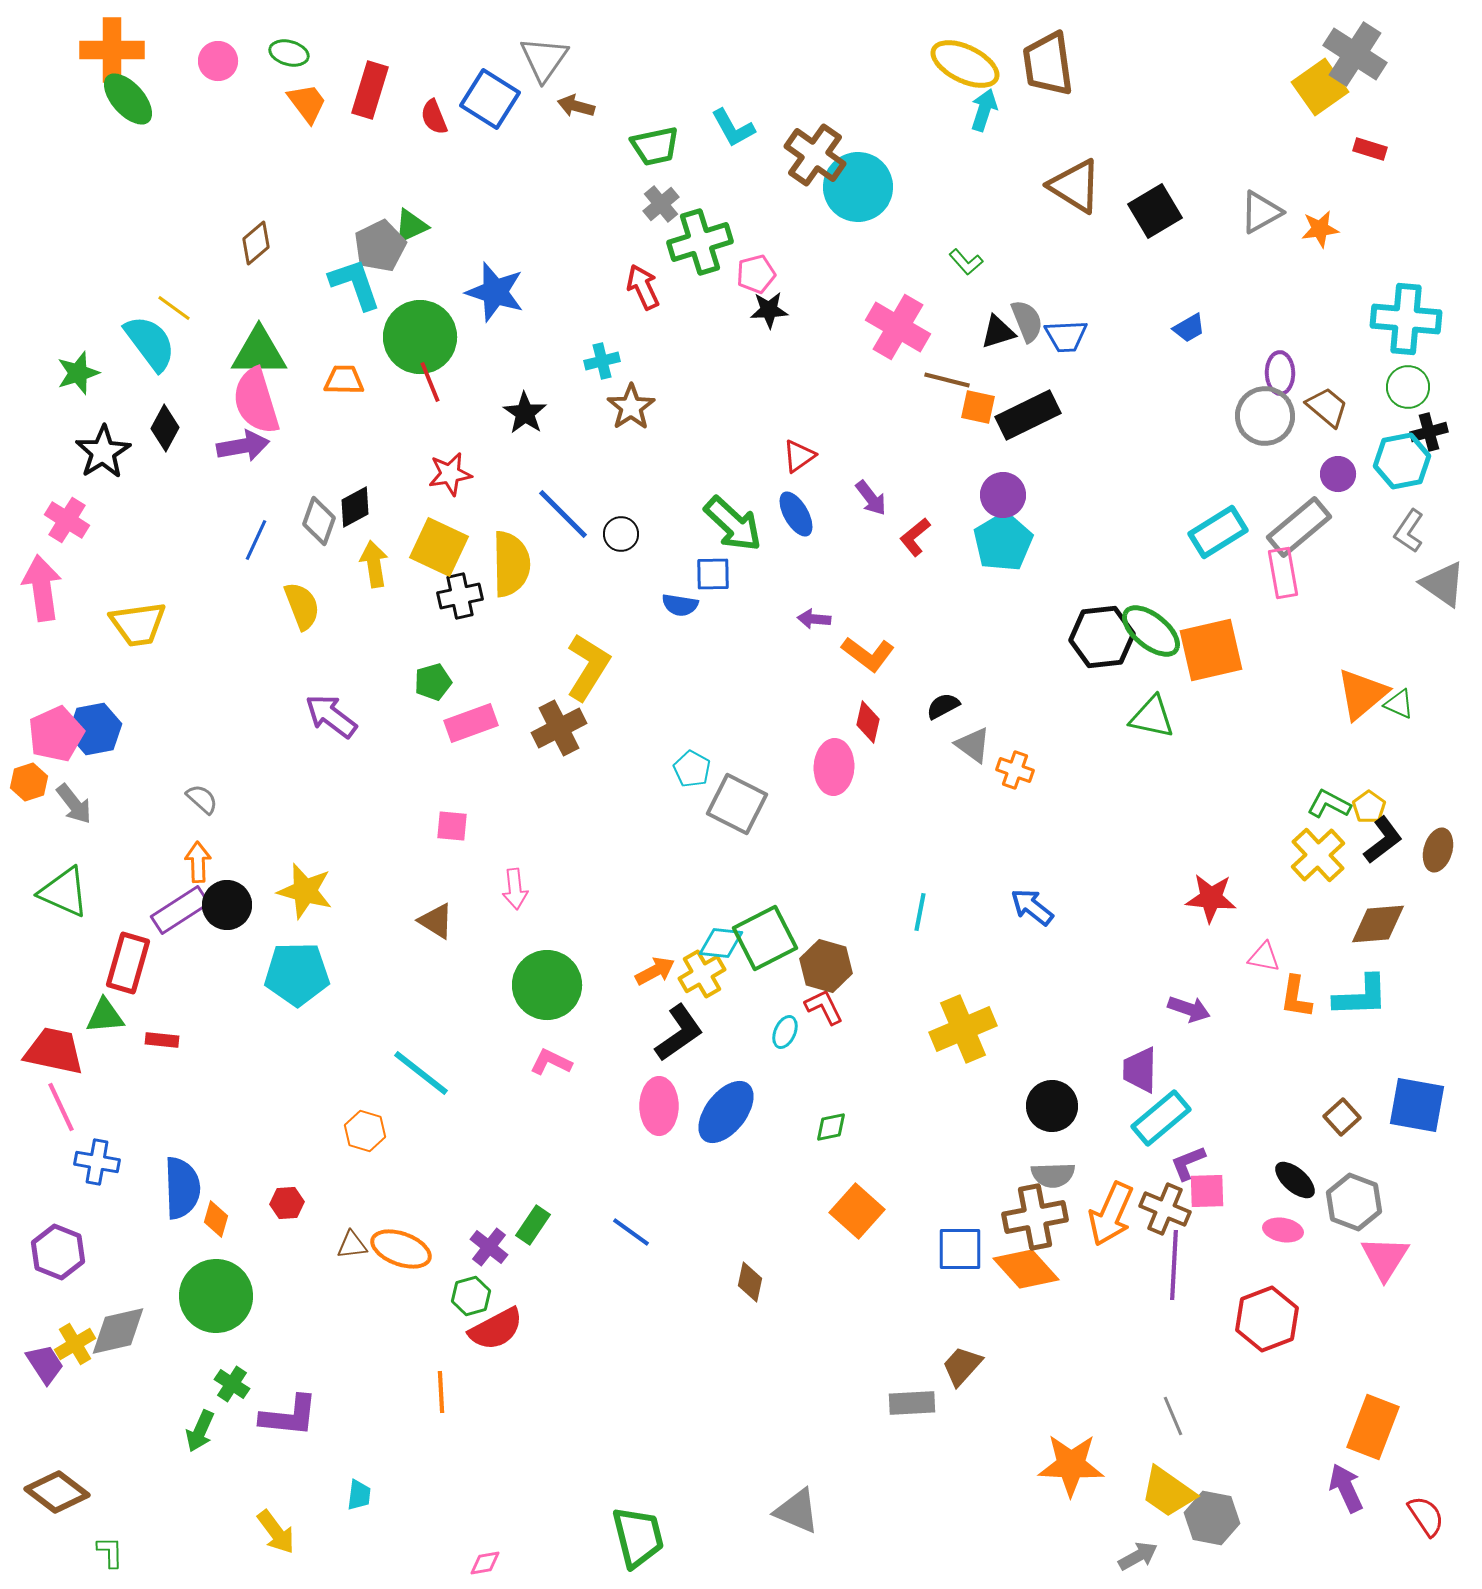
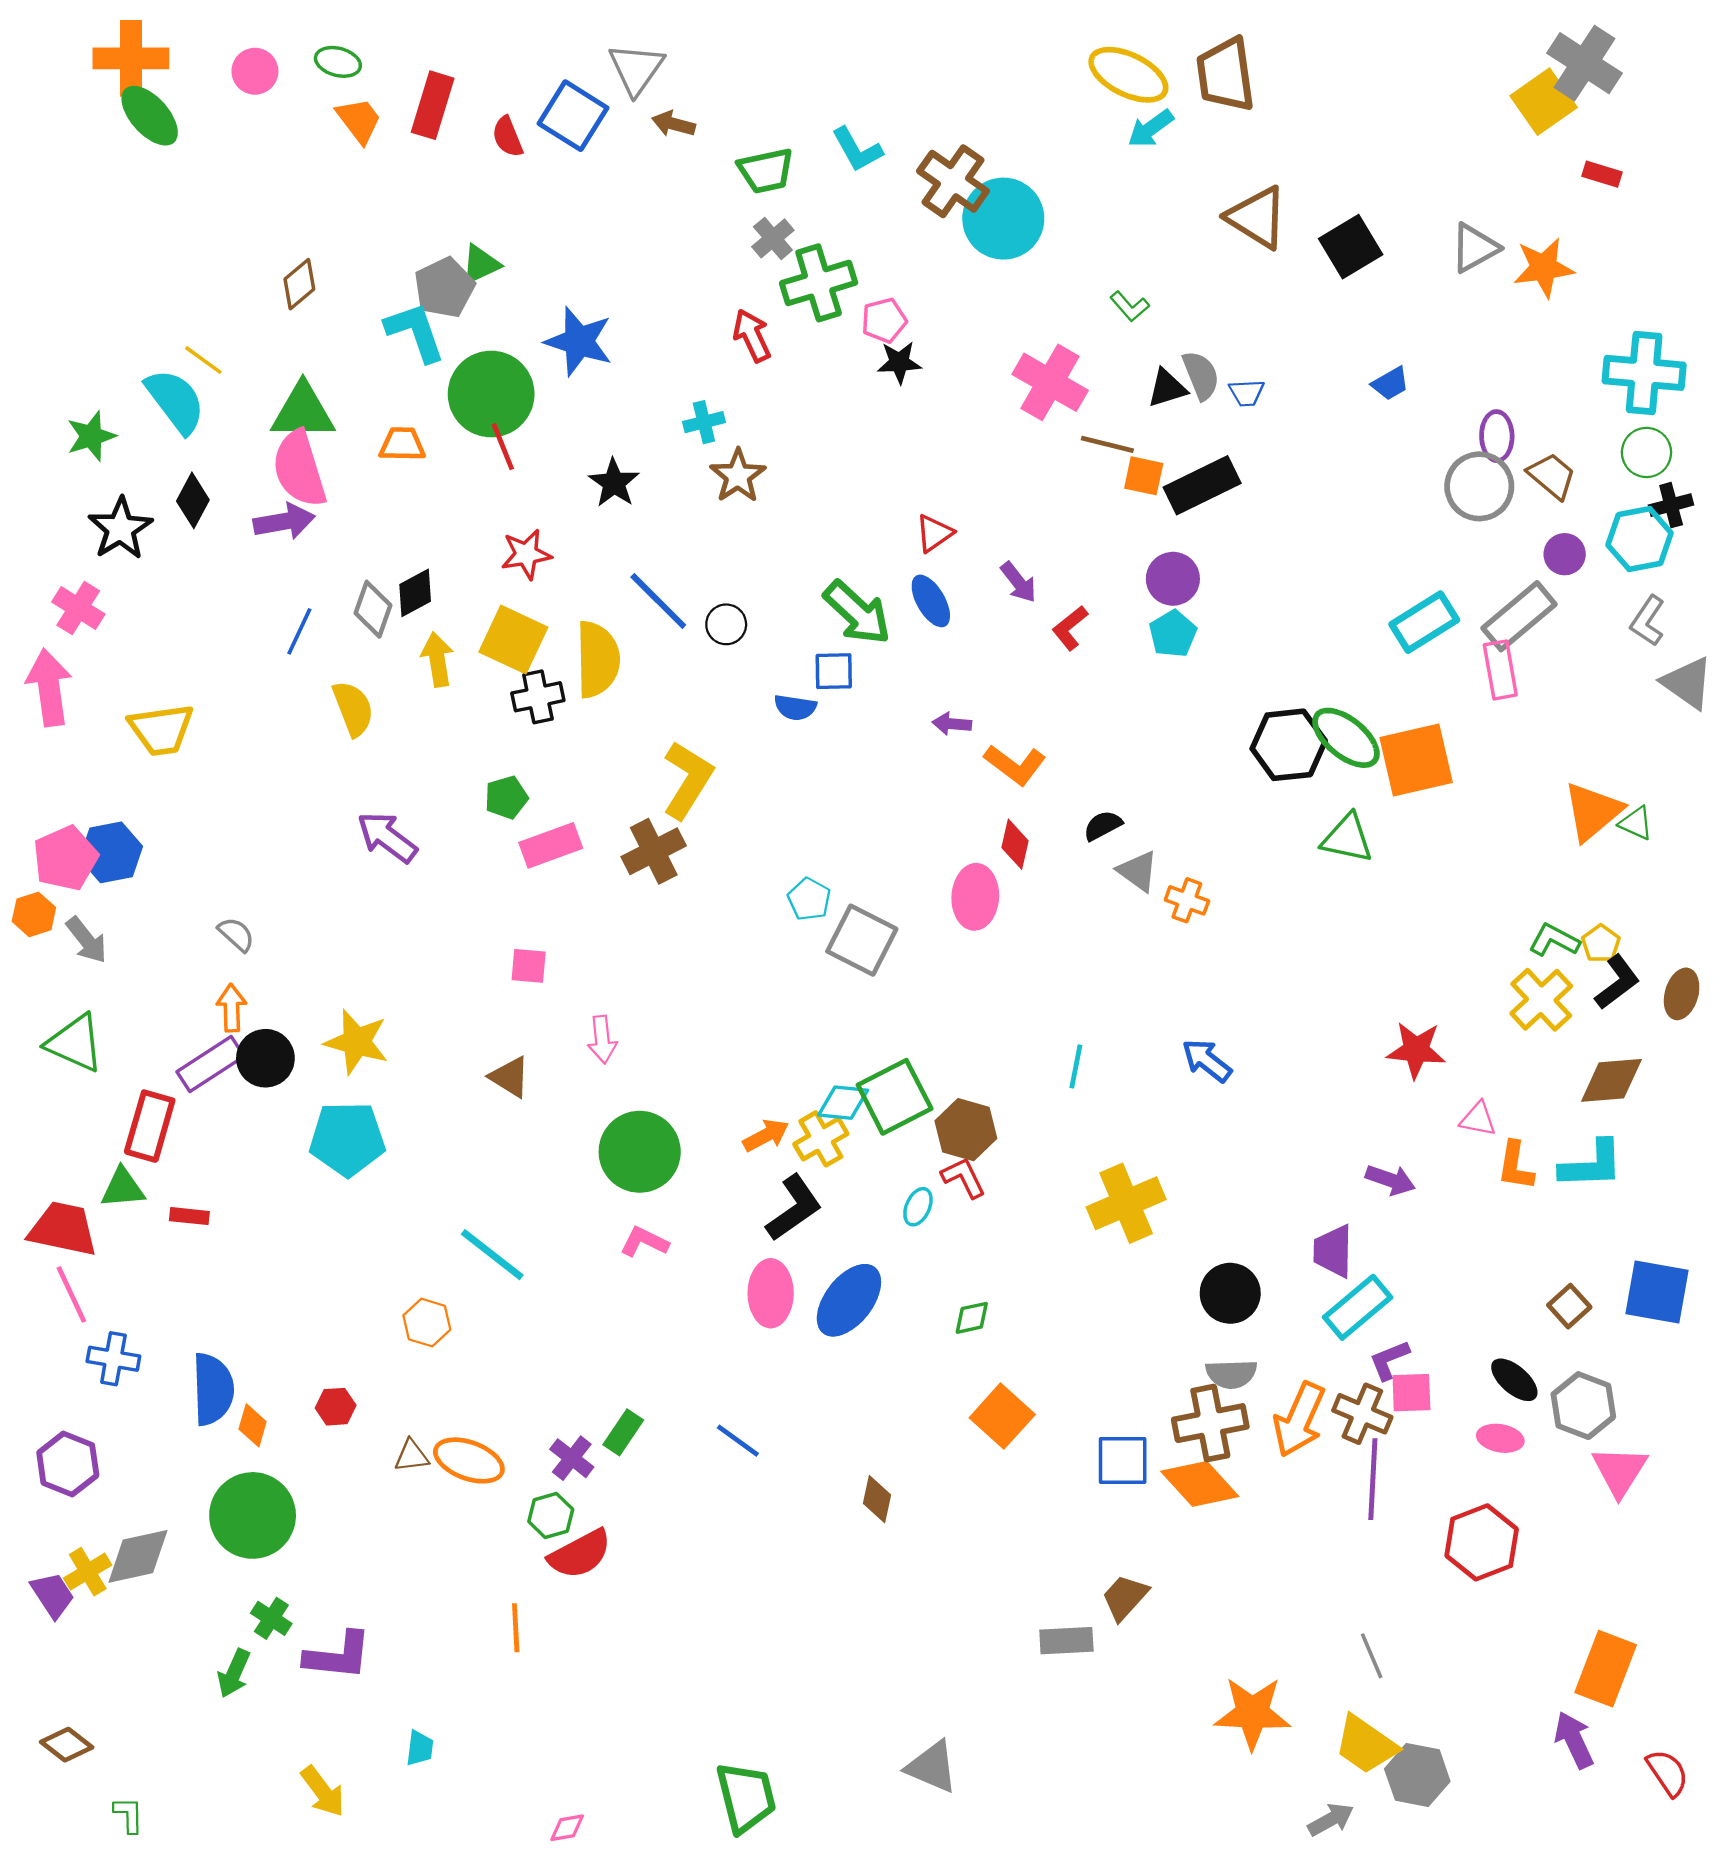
cyan arrow: (984, 110) -> (1151, 129), turned -144
orange star: (1320, 229) -> (1544, 268), size x1.4
blue trapezoid: (1066, 336) -> (1247, 393), size x0.7
cyan pentagon: (1003, 542) -> (1173, 634), size x0.7
brown diamond: (57, 1492) -> (67, 1745), size x0.7

